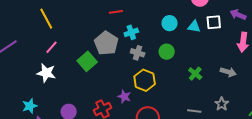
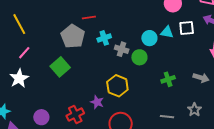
cyan circle: (170, 23) -> (149, 38), moved
gray pentagon: (106, 43) -> (73, 36), moved
gray cross: (138, 53) -> (122, 49), moved
white star: (46, 73) -> (19, 78), turned 30
green cross: (195, 74) -> (168, 79), turned 32

